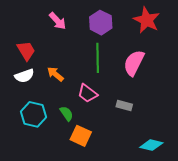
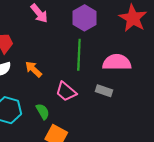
pink semicircle: (134, 63) -> (117, 62), turned 60
gray rectangle: (124, 105) -> (104, 91), moved

